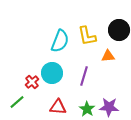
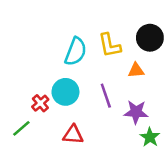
purple line: (84, 76) -> (106, 96), turned -36
purple star: (109, 107) -> (136, 112), moved
green star: (87, 109) -> (150, 137), moved

